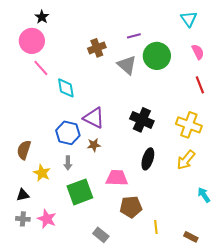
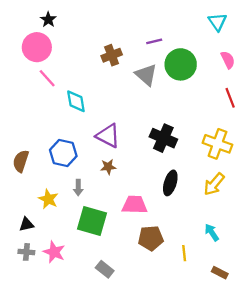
blue hexagon: (68, 133) -> (63, 153), moved
brown semicircle: (24, 150) -> (21, 161), moved
green square: (80, 192) -> (92, 221), turned 36
cyan arrow: (204, 195) -> (212, 232), moved
yellow line: (156, 227) -> (184, 253), moved
gray rectangle: (101, 235) -> (105, 269), moved

